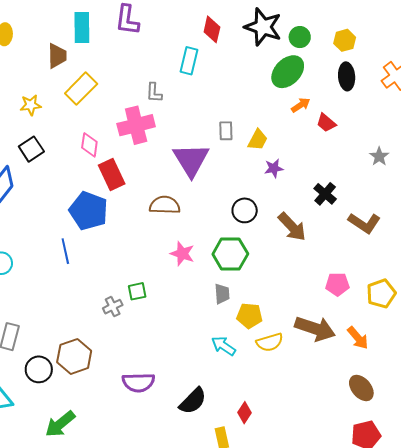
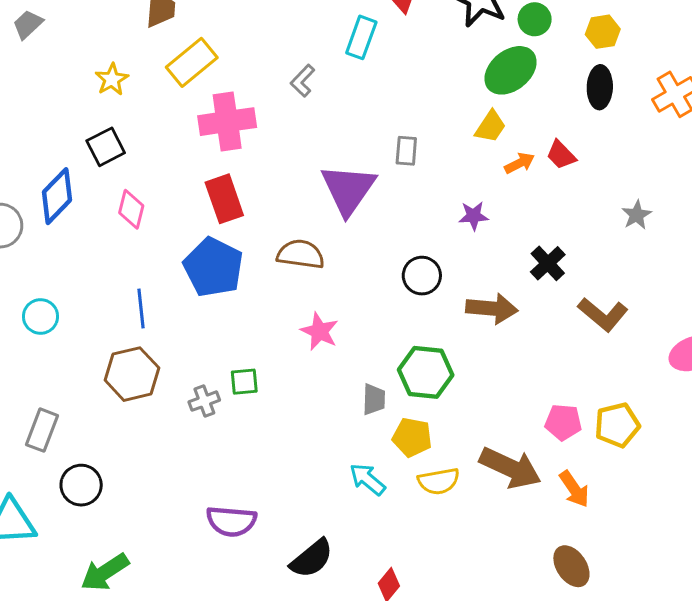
gray L-shape: (154, 93) -> (303, 81), turned 35
yellow star: (31, 105) -> (112, 79), turned -30
orange arrow: (301, 105) -> (520, 163), moved
pink cross: (136, 125) -> (227, 122), moved
yellow trapezoid: (258, 140) -> (490, 127), moved
pink diamond: (89, 145) -> (131, 209), moved
blue pentagon: (88, 211) -> (213, 267), moved
brown arrow: (292, 227) -> (492, 308), turned -48
green hexagon: (230, 254) -> (426, 372), moved
pink pentagon: (337, 284) -> (563, 422), moved
brown hexagon: (74, 356) -> (132, 374), moved

